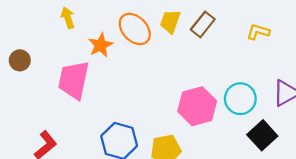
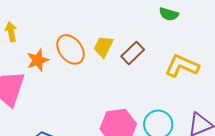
yellow L-shape: (258, 32) -> (182, 66), size x1.6

